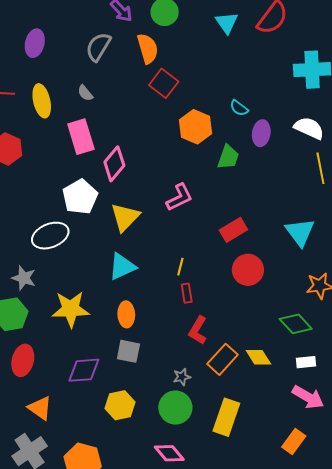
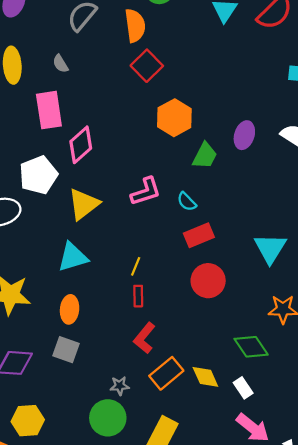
cyan semicircle: (239, 108) -> (187, 202), moved
white rectangle: (306, 362) -> (243, 388), moved, turned 54
yellow hexagon: (120, 405) -> (28, 421), moved

